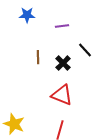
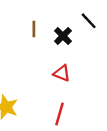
red triangle: (62, 95) -> (62, 73), size x0.7

